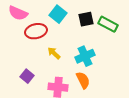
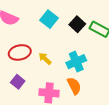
black square: (86, 19) -> (77, 24), turned -35
red ellipse: (36, 31) -> (20, 52), moved

